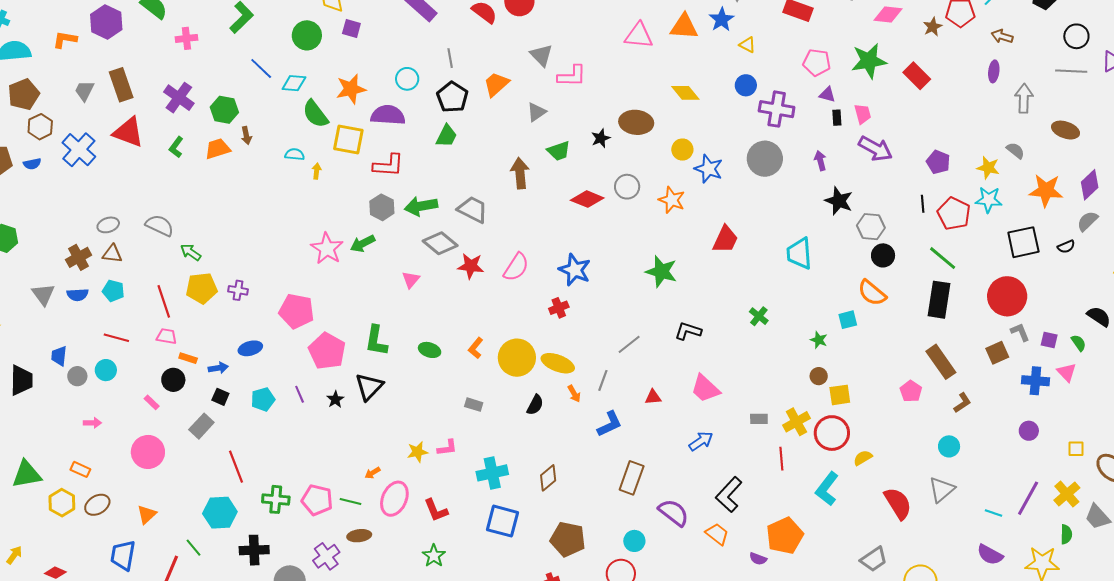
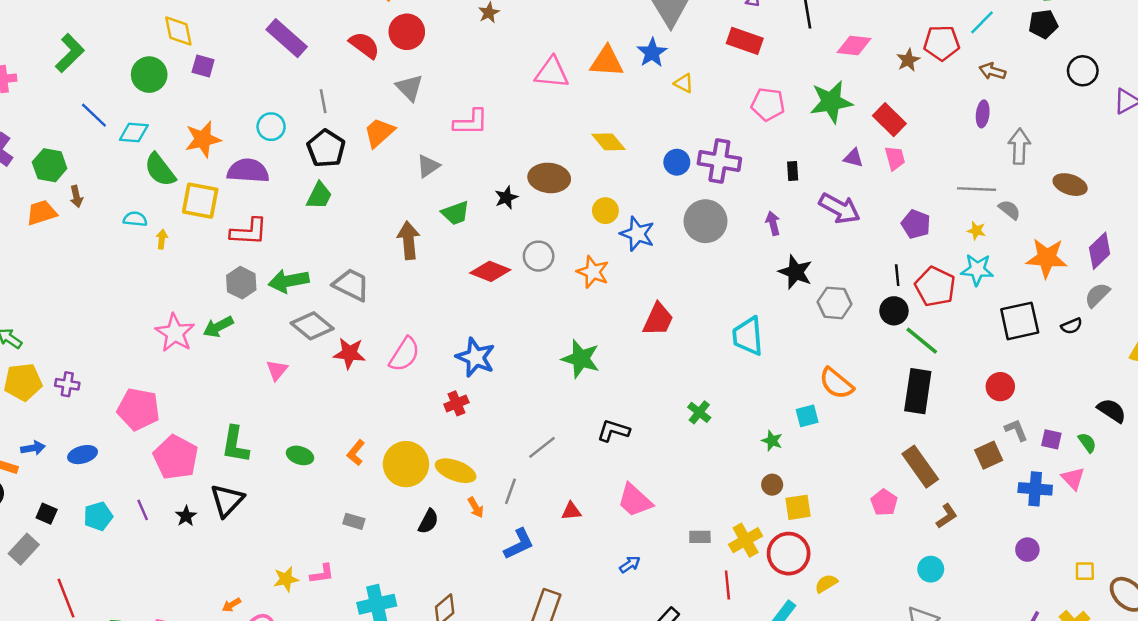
gray triangle: (541, 55) -> (409, 88), moved
gray line: (1071, 71) -> (977, 189), moved
blue circle: (746, 85) -> (677, 162), moved
purple triangle: (827, 95) -> (853, 158), moved
pink trapezoid: (863, 114) -> (895, 158), moved
yellow star: (988, 168) -> (976, 231), size x0.7
black circle: (883, 255) -> (894, 311), moved
red circle: (1007, 296) -> (1000, 387), size x0.6
blue arrow: (218, 368) -> (33, 448), moved
blue arrow: (701, 441) -> (630, 564), size x0.7

